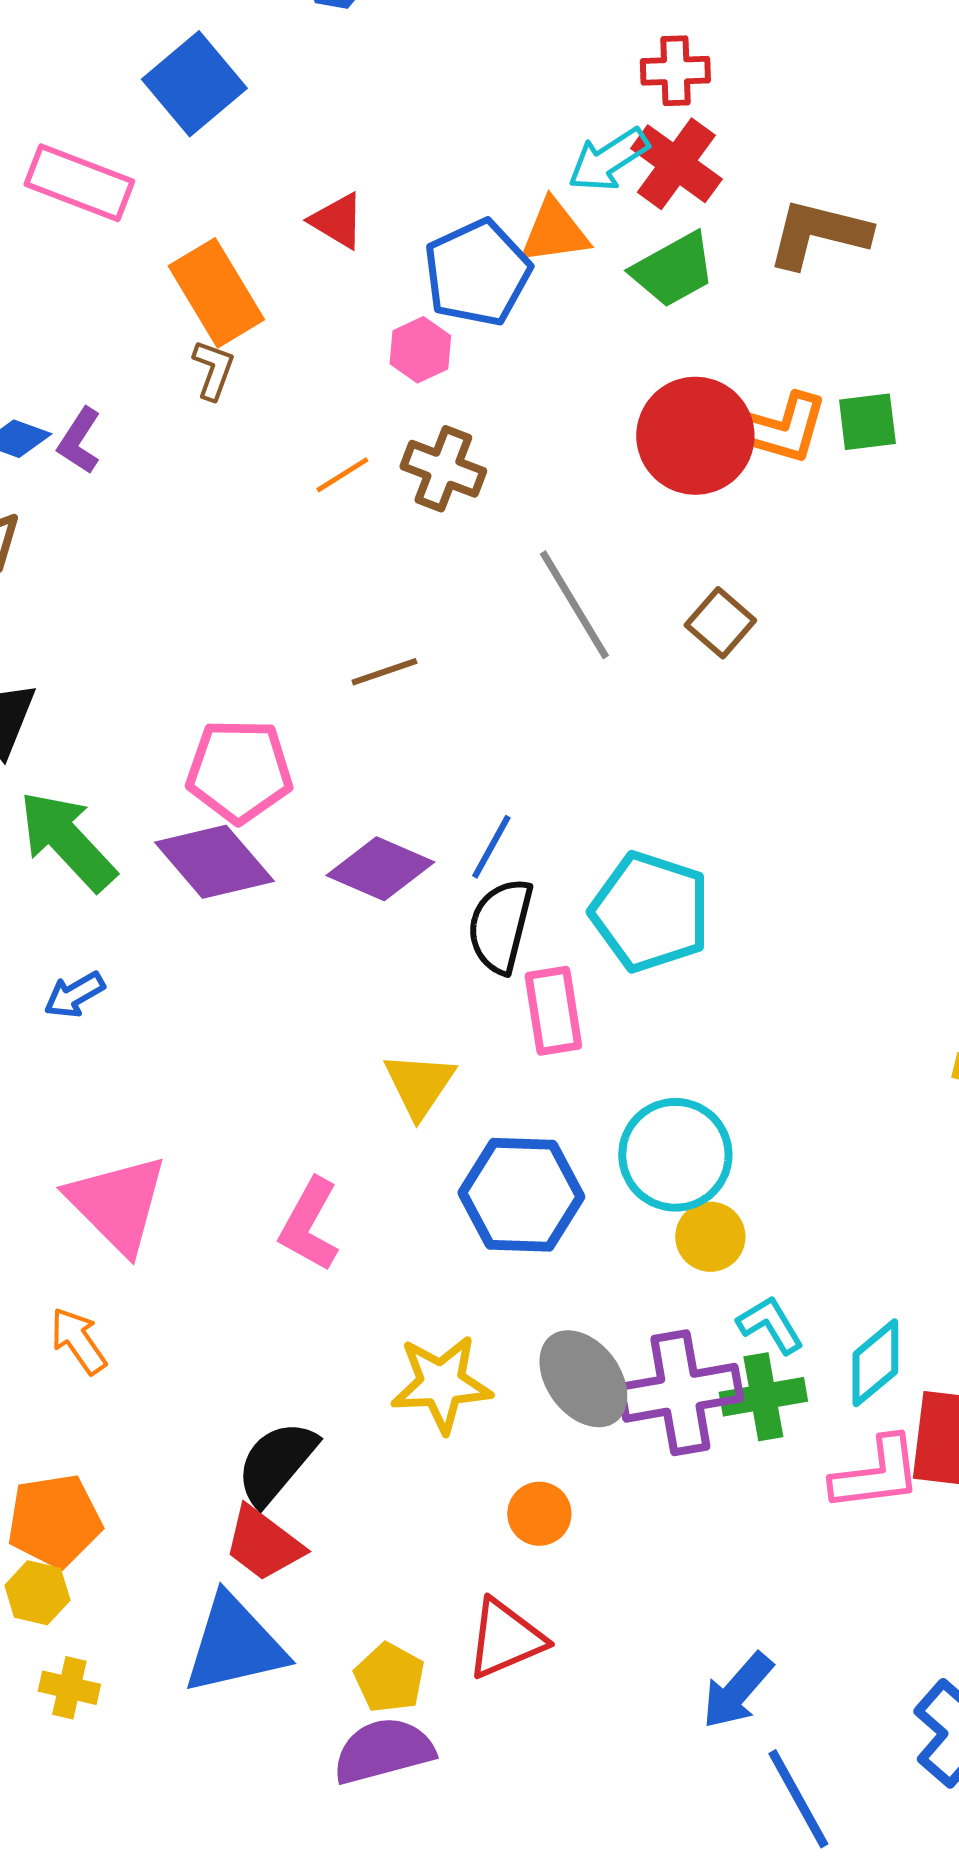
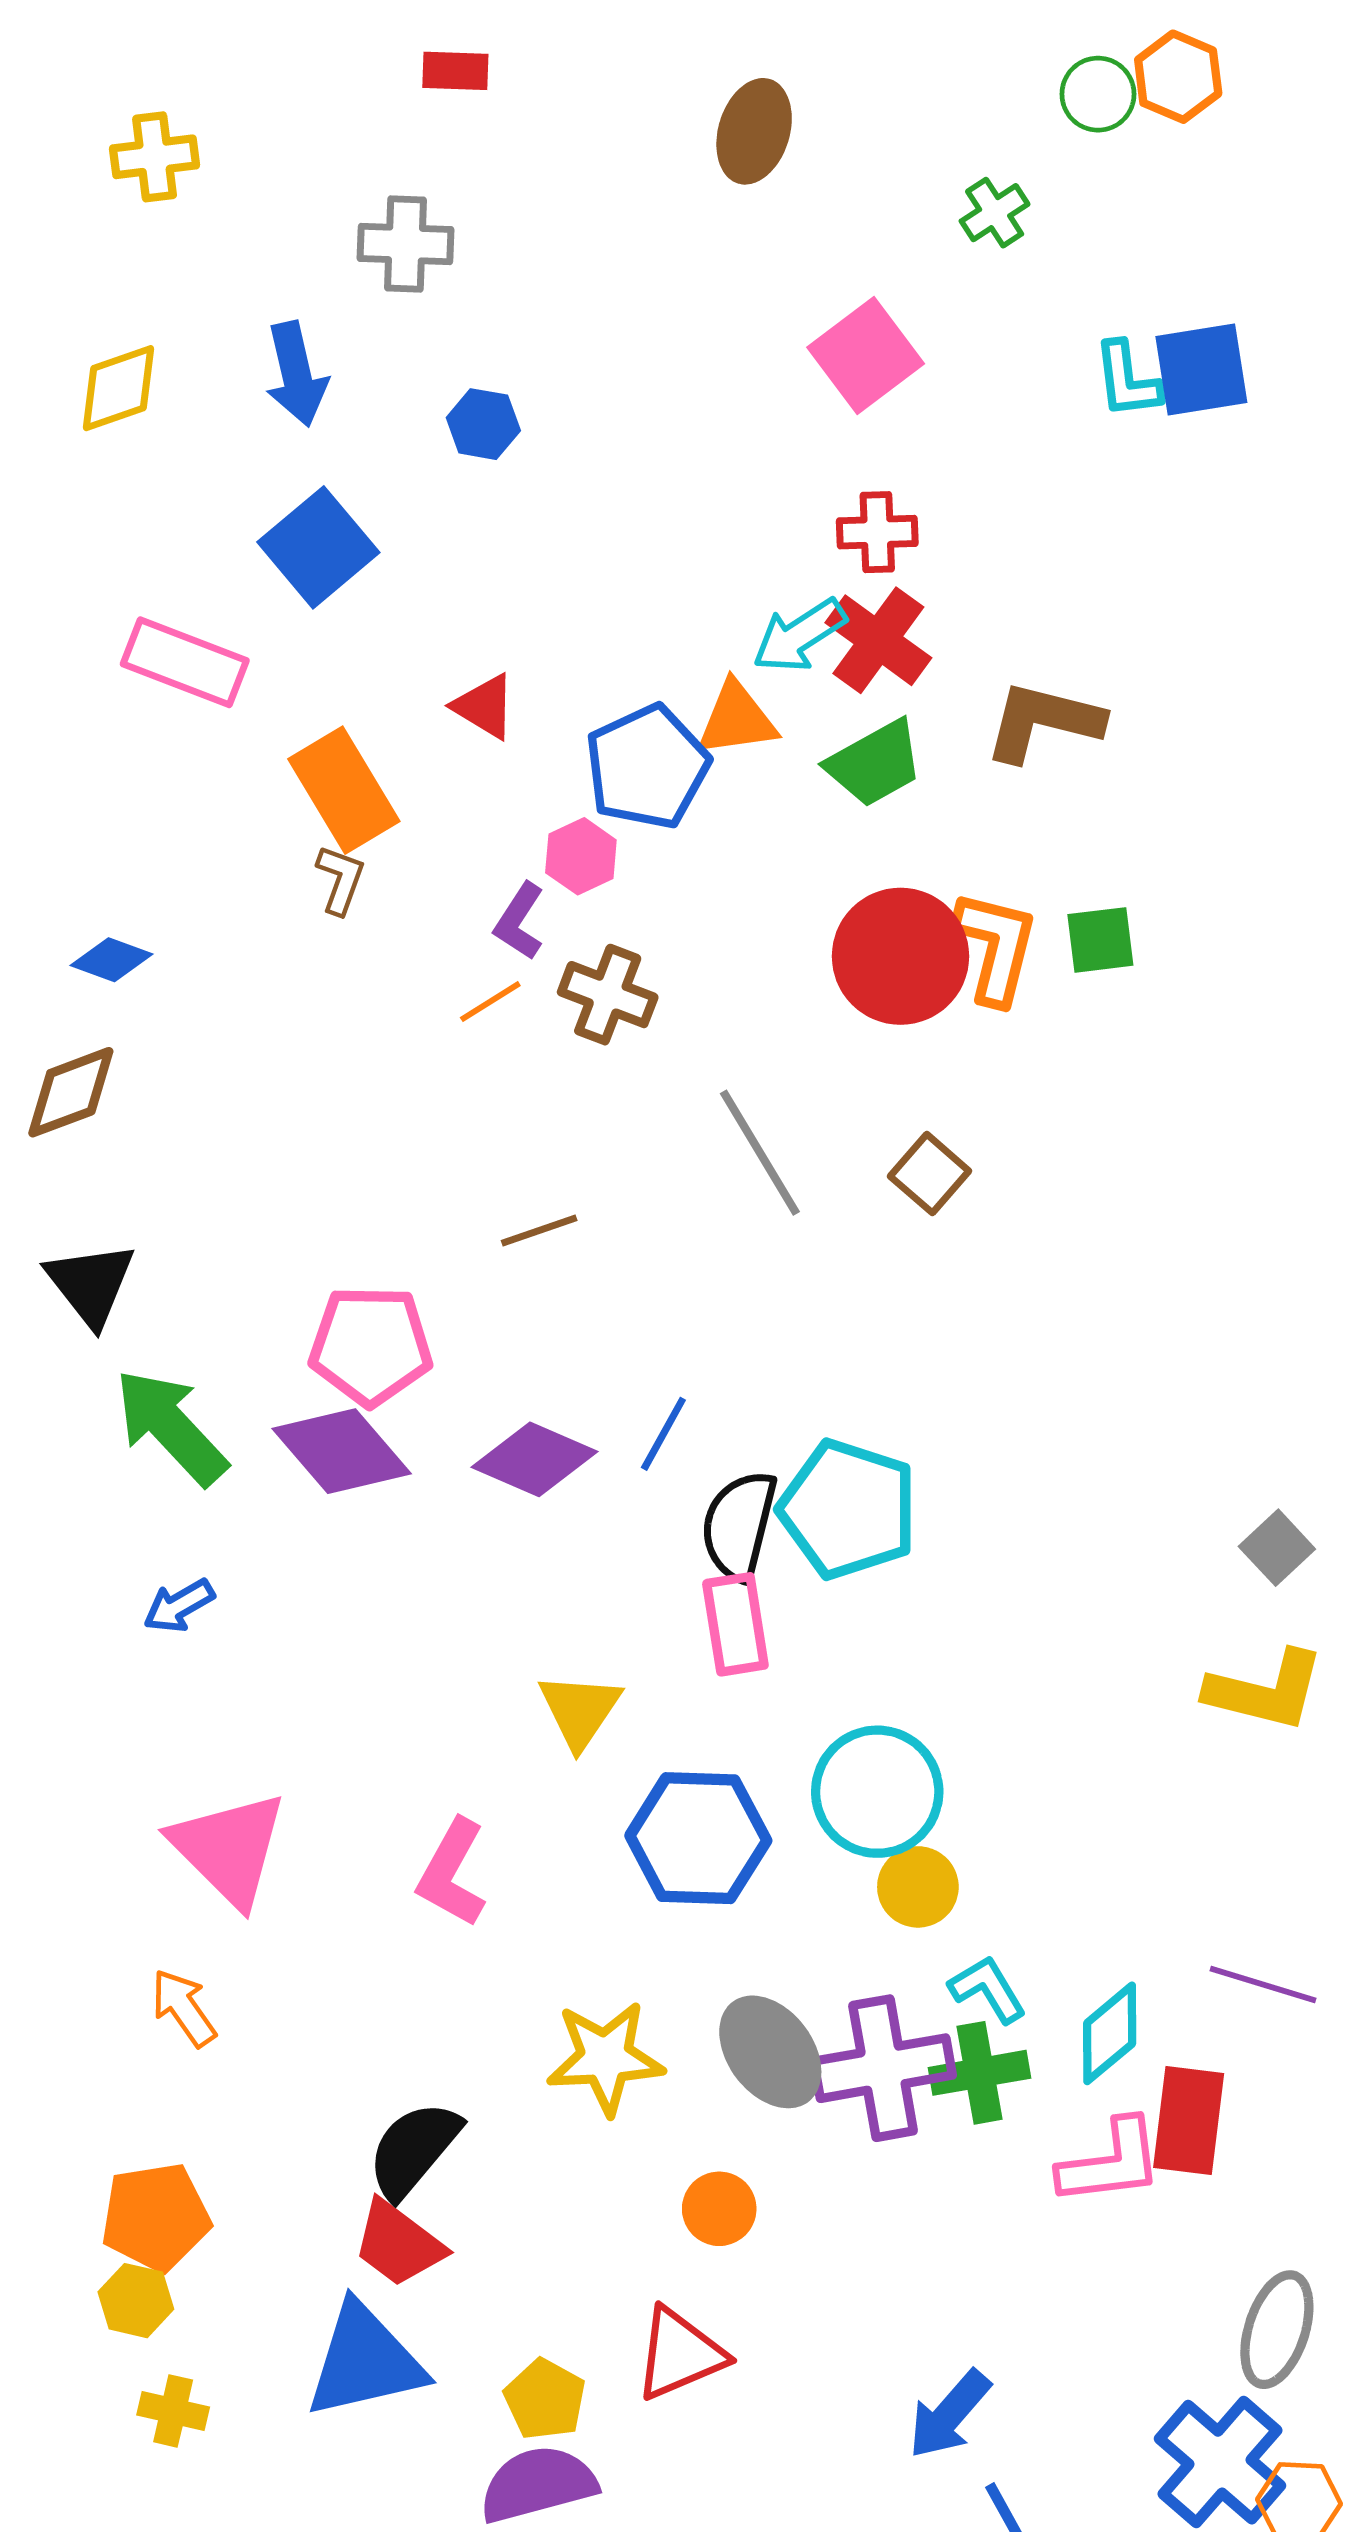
orange L-shape: (777, 428) -> (996, 947), turned -92
purple L-shape: (79, 441) -> (519, 921), moved
black semicircle: (500, 926) -> (739, 1526), moved

